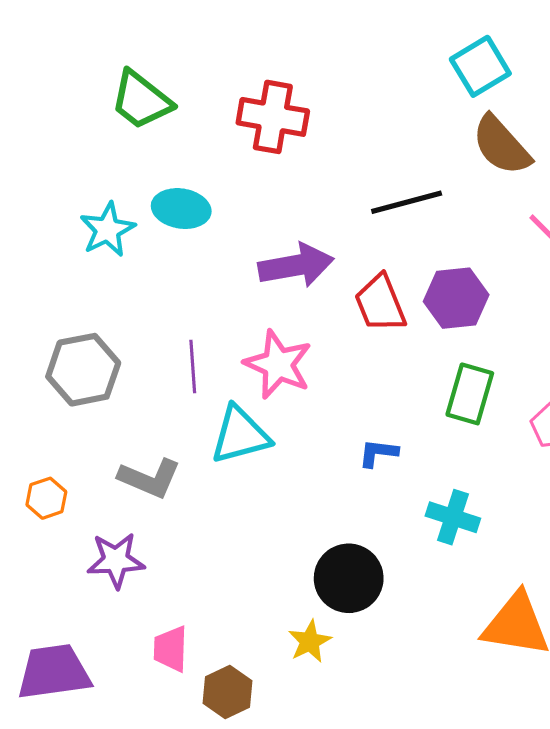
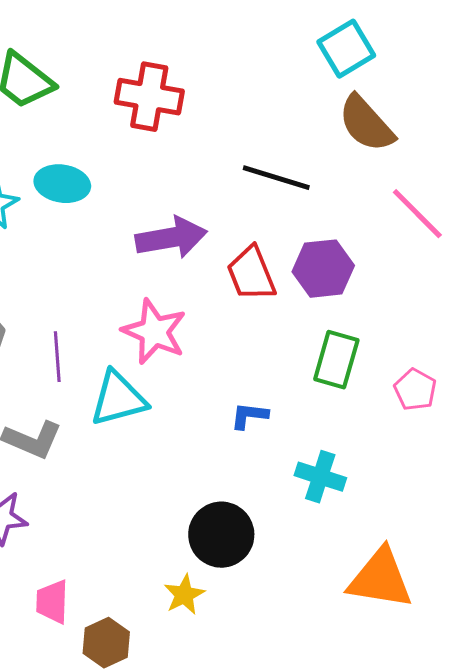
black line: (407, 202) -> (276, 178), turned 32
purple line: (193, 367) -> (57, 357), moved

